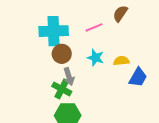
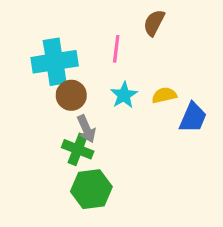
pink line: (94, 27) -> (116, 49), turned -54
cyan star: (96, 58) -> (124, 95), turned 30

